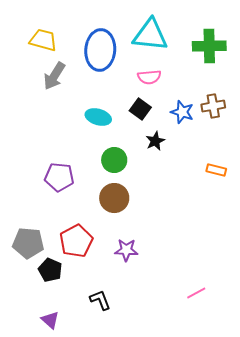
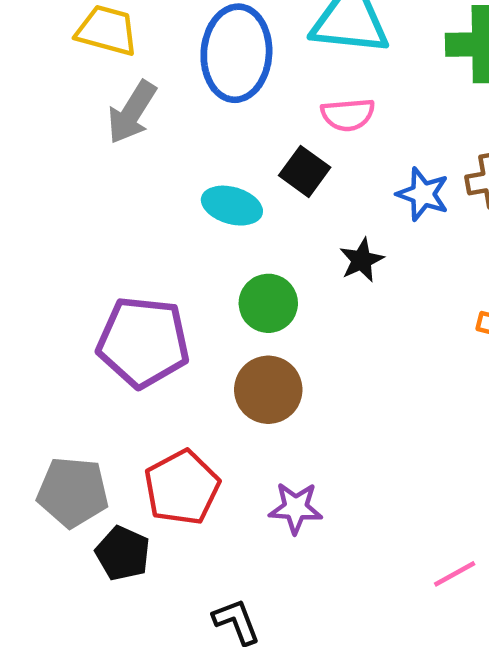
black square: (140, 109) -> (305, 171), moved
purple pentagon: (59, 177) -> (143, 342), size x1.4
pink line: (196, 293) -> (455, 574), moved

